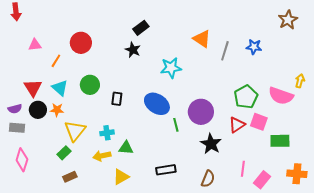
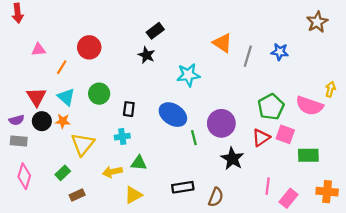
cyan cross: (107, 133) -> (122, 137), moved
green rectangle: (64, 153) -> (63, 173), moved
brown semicircle: (208, 179) -> (216, 197), moved

